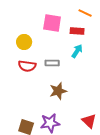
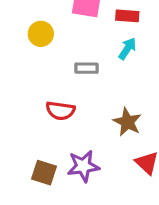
red semicircle: (27, 66) -> (60, 111), moved
brown star: (58, 91) -> (127, 122), moved, turned -30

